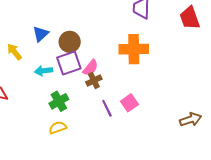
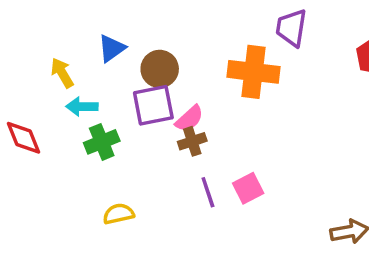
orange cross: (134, 49) -> (254, 72), moved
cyan arrow: (44, 71) -> (82, 107), moved
green cross: (59, 101) -> (102, 142), moved

